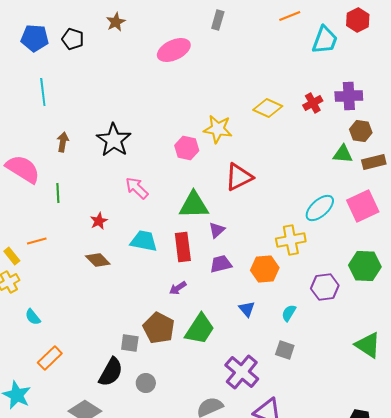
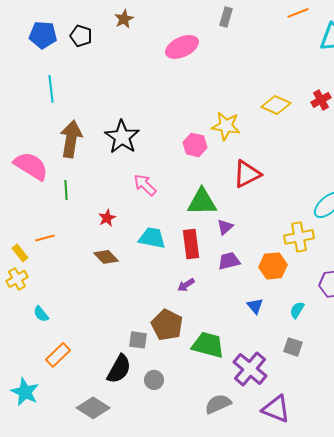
brown arrow: (63, 142) -> (71, 139), size x1.8
green trapezoid: (200, 329) -> (208, 345), moved, turned -108

